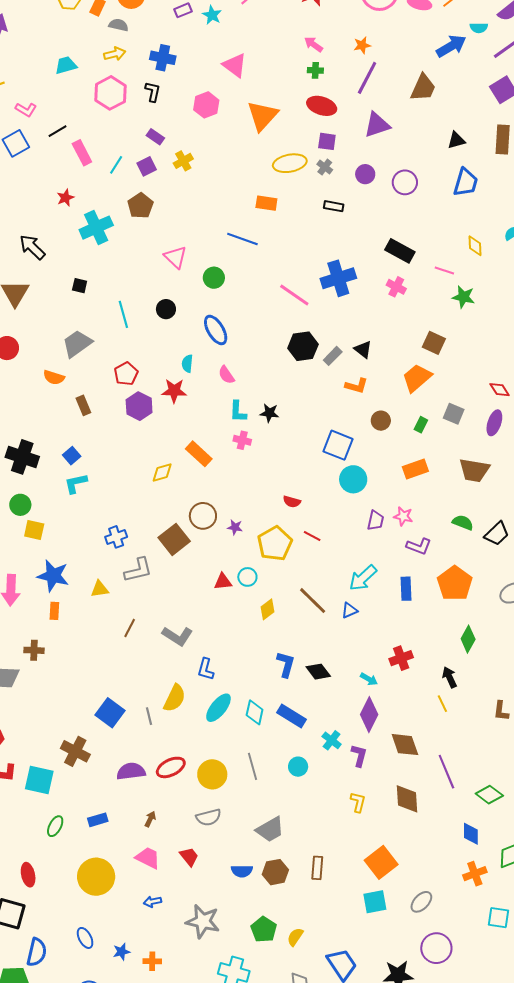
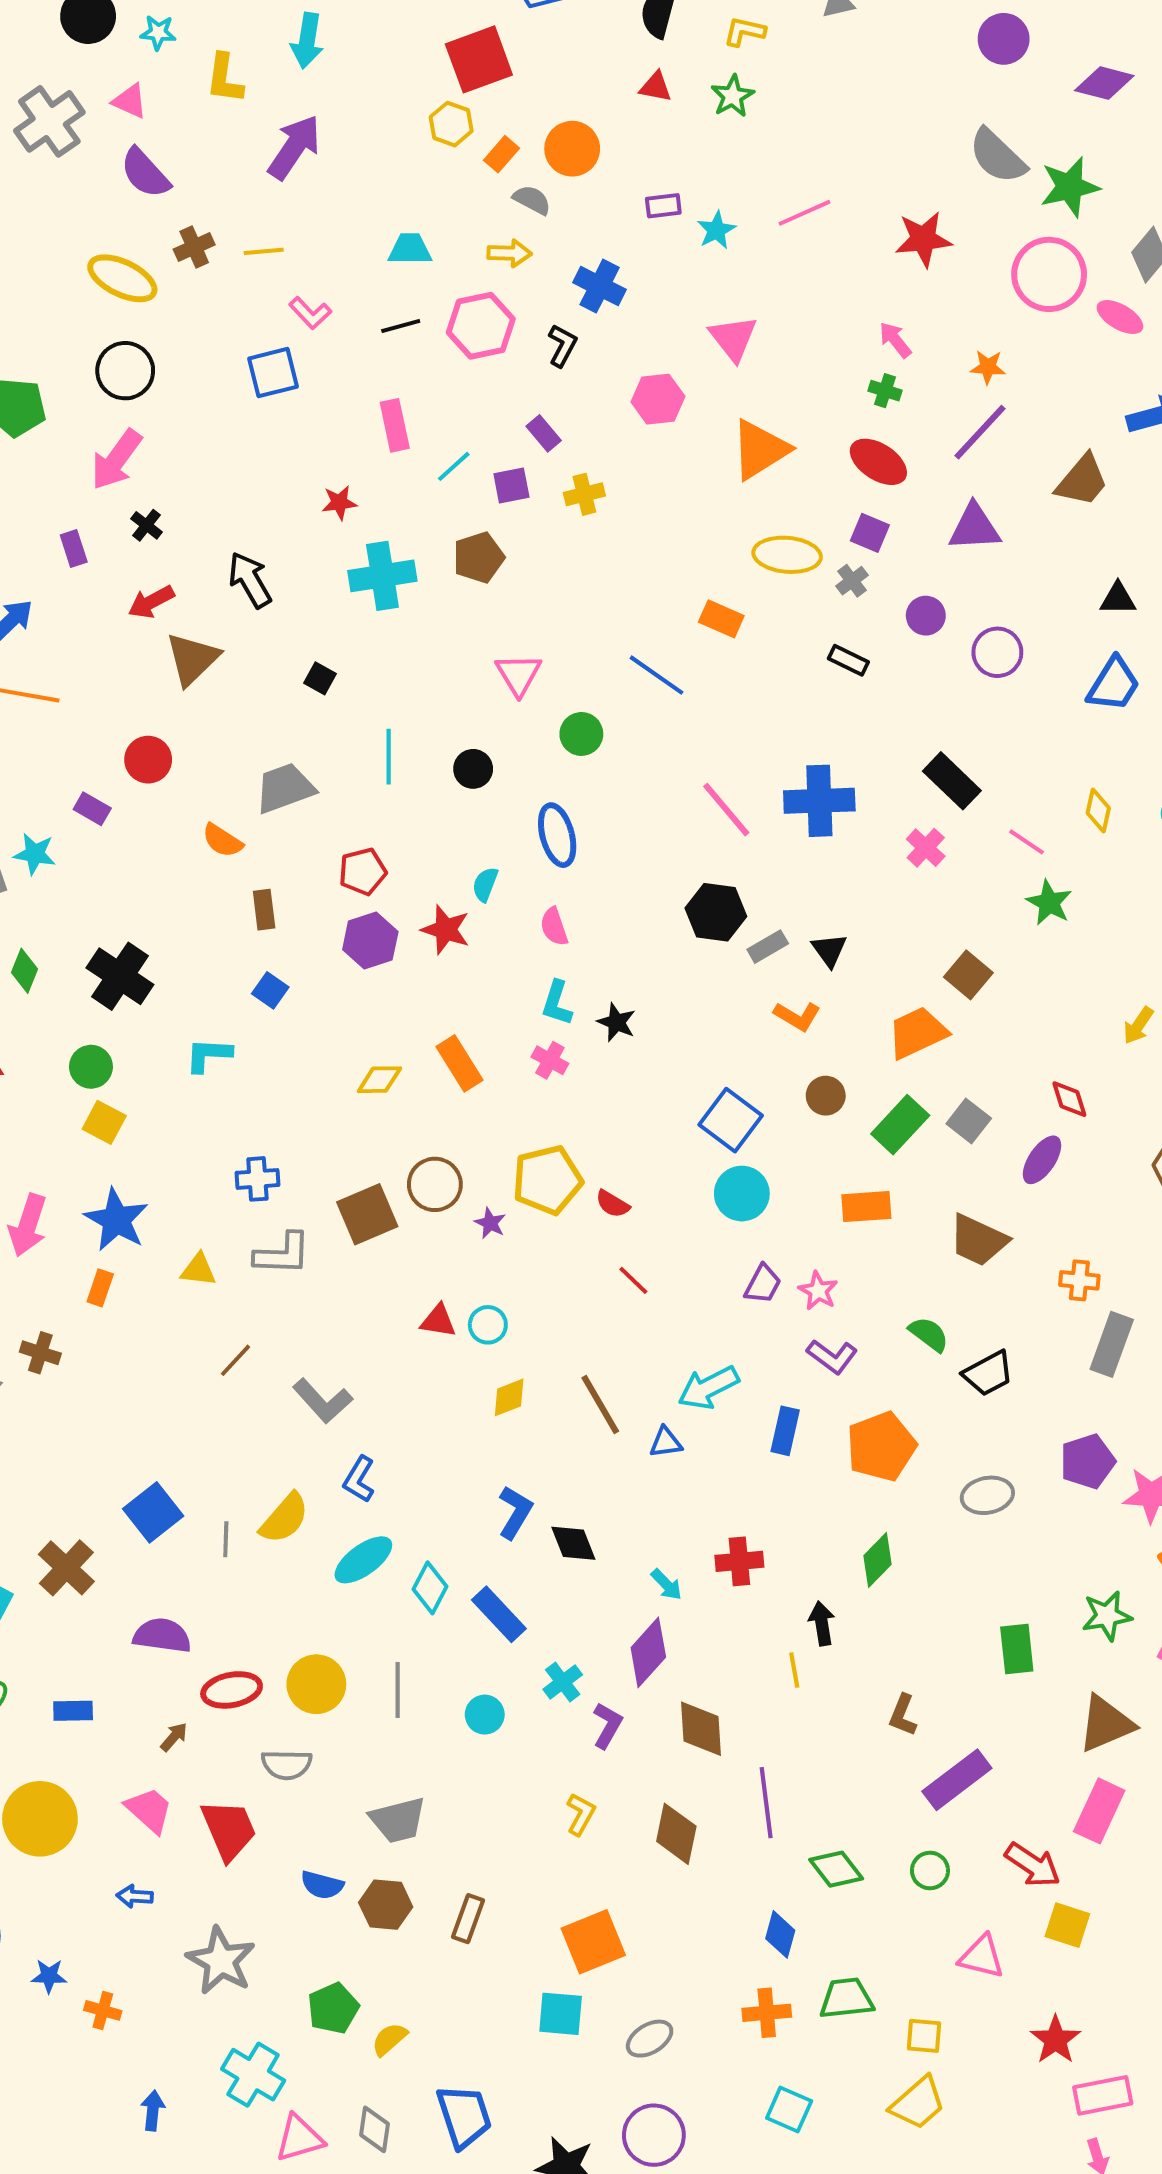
black line: (57, 131) -> (401, 326), moved
green rectangle: (421, 425) -> (900, 1125), size x1.8
blue square: (72, 456) -> (270, 990), moved, turned -30
yellow pentagon: (275, 544) -> (547, 1180), moved
red ellipse: (171, 767) -> (232, 1690), moved
red trapezoid: (189, 857) -> (229, 1830), size x1.6

